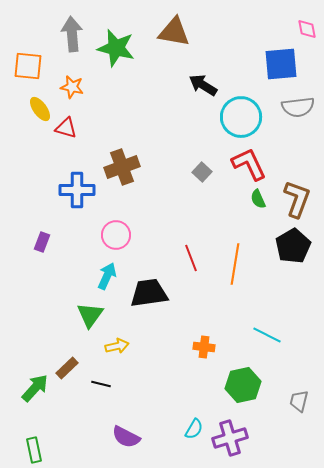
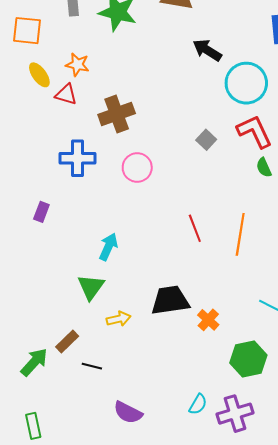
orange star: (72, 87) -> (77, 65), moved
brown cross: (122, 167) -> (117, 114), moved
pink circle: (116, 235) -> (137, 168), moved
black trapezoid: (149, 293) -> (170, 300), moved
orange cross: (204, 347) -> (208, 320), turned 35
black line: (101, 384) -> (92, 366), moved

